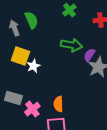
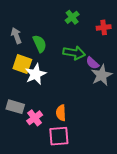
green semicircle: (31, 20) -> (40, 44), moved
purple semicircle: (89, 55) -> (92, 63), turned -80
white star: (33, 66) -> (36, 74), size x1.5

